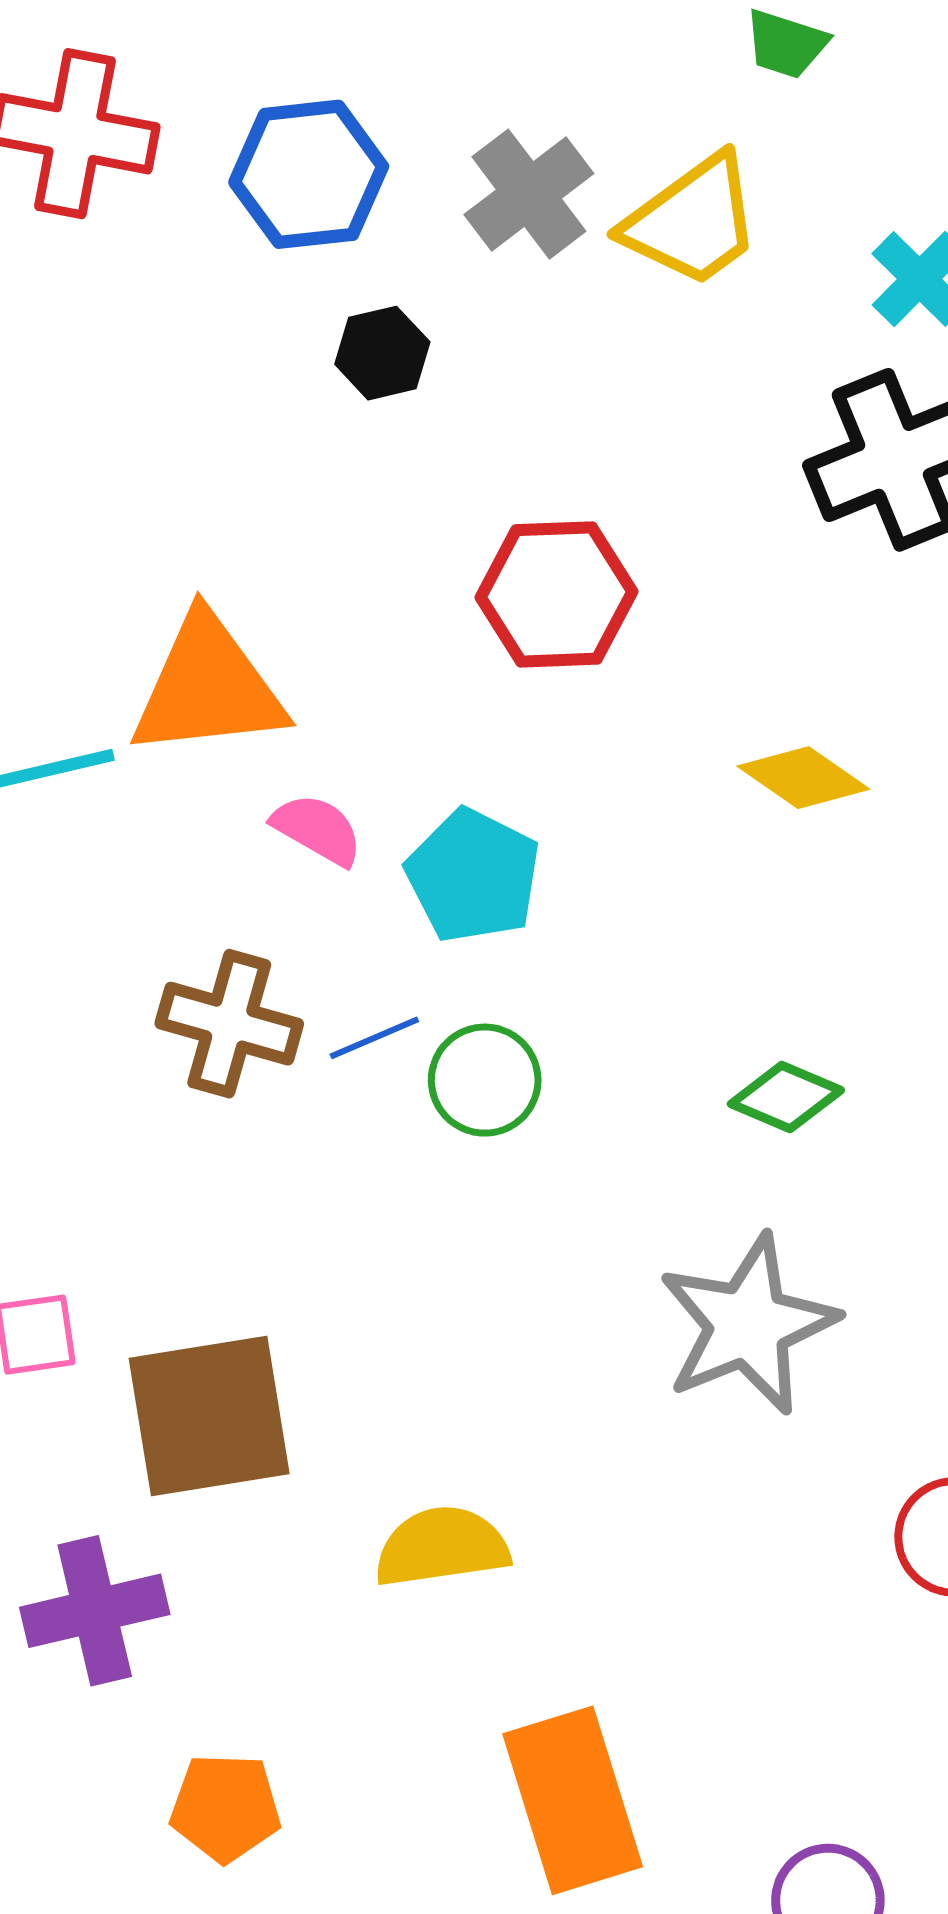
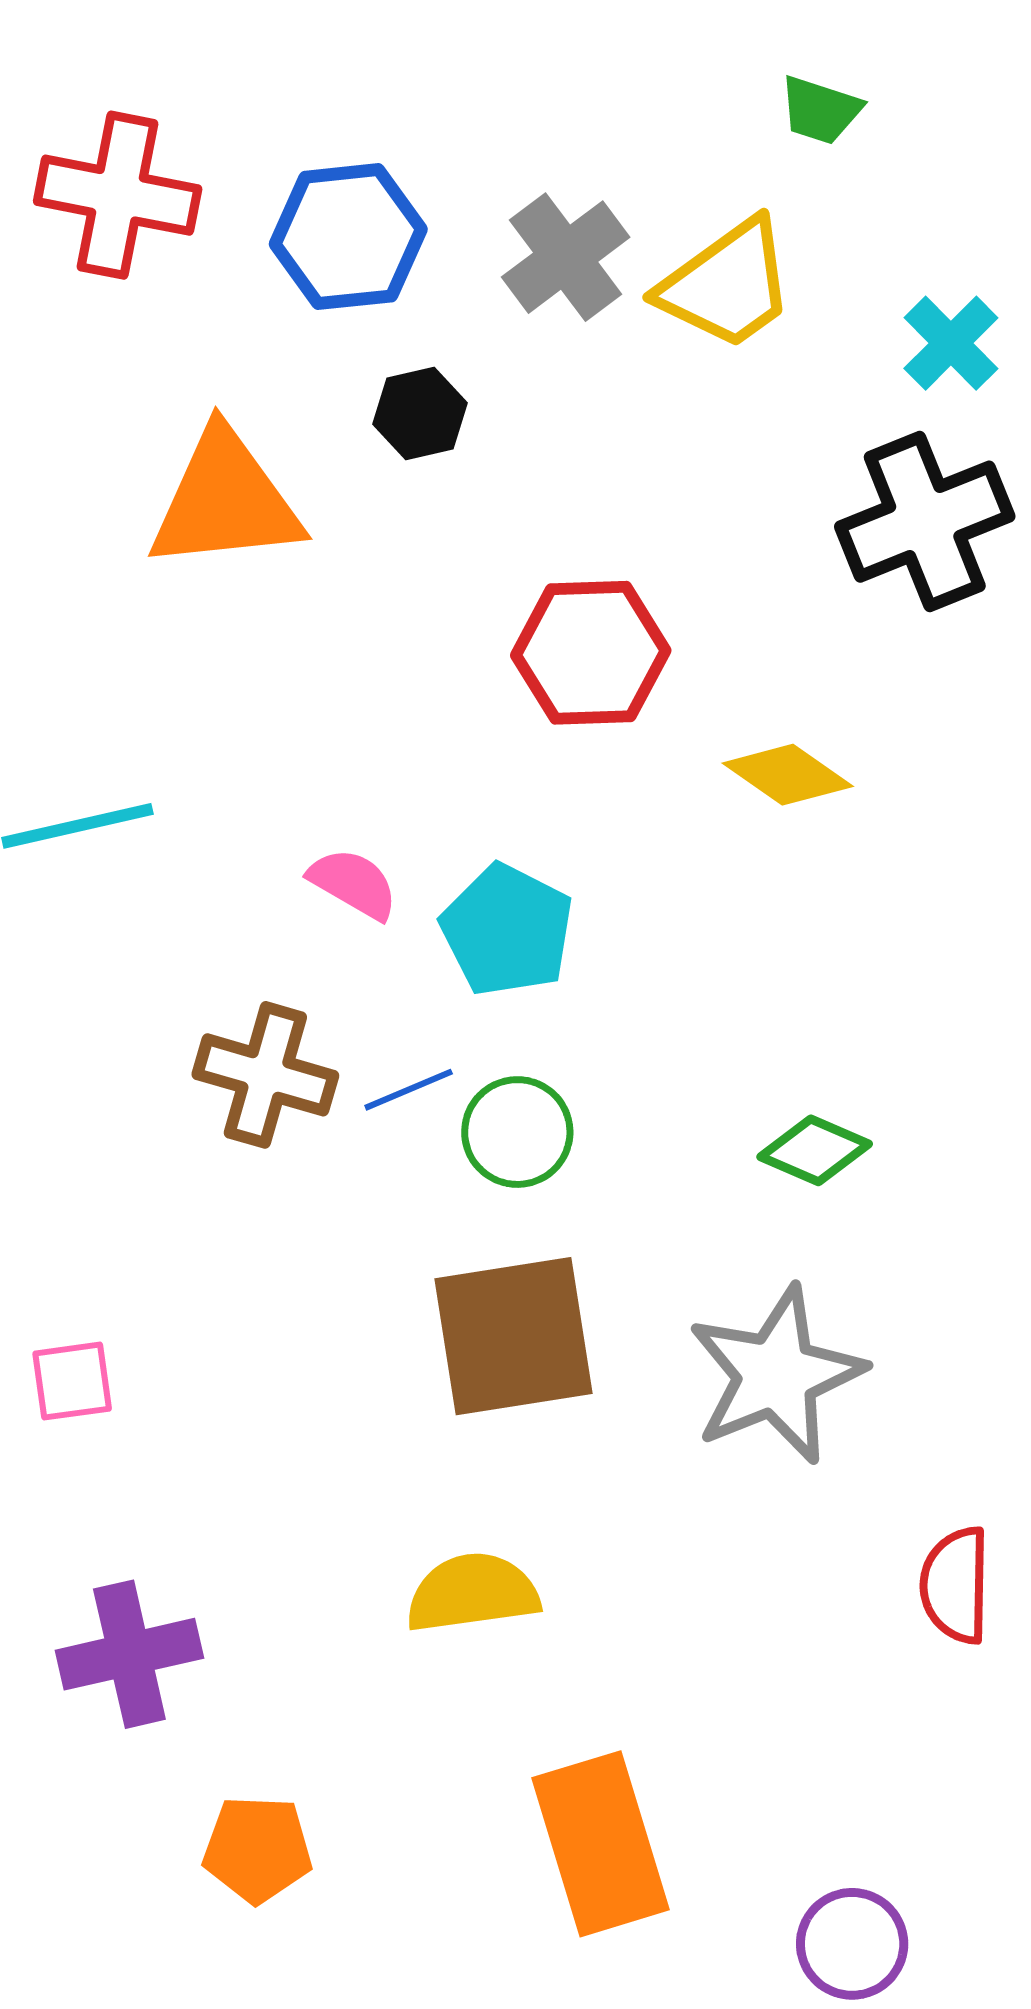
orange triangle: (208, 687) -> (225, 501), moved
yellow diamond: (803, 778) -> (788, 775), moved
brown square: (209, 1416) -> (513, 1336), moved

